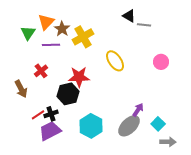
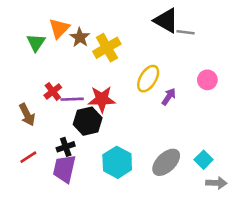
black triangle: (129, 16) -> (166, 21), size x1.5
purple line: (51, 45) -> (72, 99), moved
yellow ellipse: (115, 61) -> (148, 79), turned 65
purple arrow: (138, 110) -> (169, 97), moved
red line: (38, 115) -> (28, 157), moved
purple trapezoid: (50, 131) -> (64, 169), turned -50

